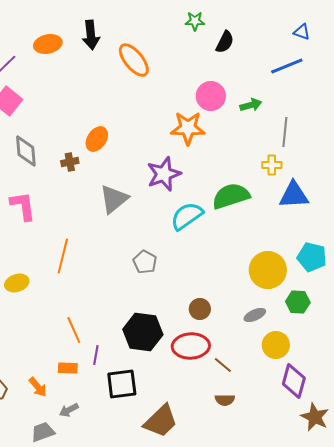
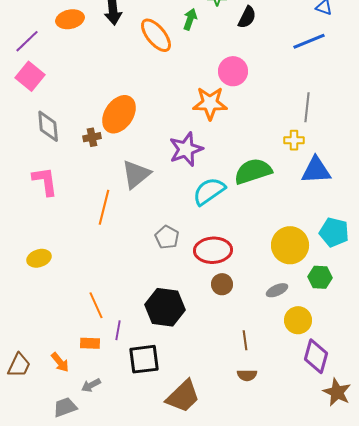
green arrow: (251, 105) -> (190, 19), moved, turned -55
orange ellipse: (97, 139) -> (119, 114), size x1.5
orange line: (63, 256) -> (104, 207), moved
red ellipse: (191, 346) -> (213, 250), moved
brown line: (223, 365) -> (245, 340), turned 42

